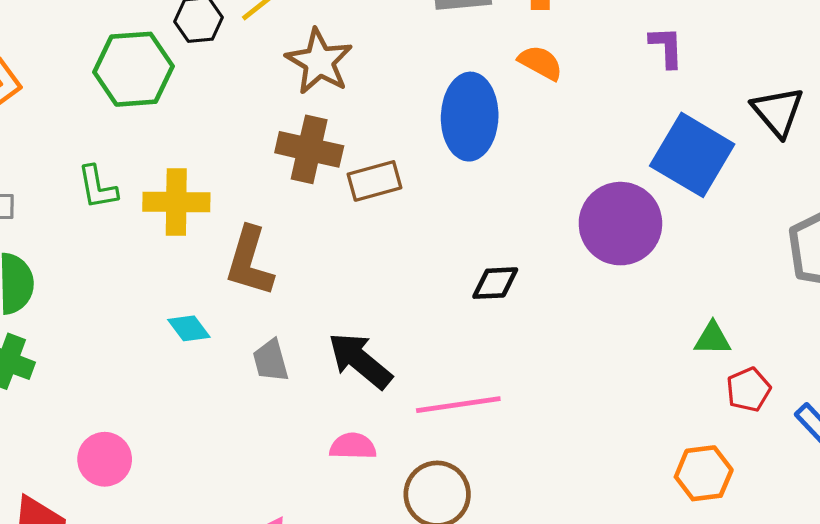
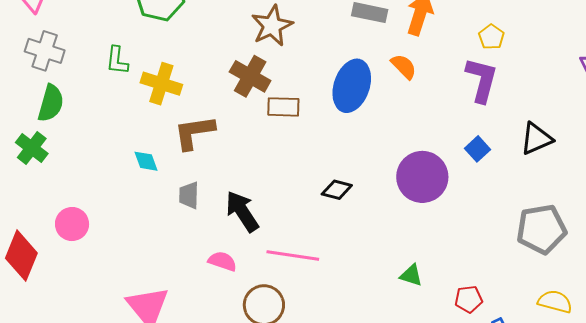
purple L-shape: (666, 47) -> (482, 80), size x1.6
black triangle: (778, 112) -> (536, 139), turned 30
blue square: (692, 155) -> (477, 149), size x0.5
brown L-shape: (250, 262) -> (194, 132), turned 48
green triangle: (712, 339) -> (411, 275), moved

